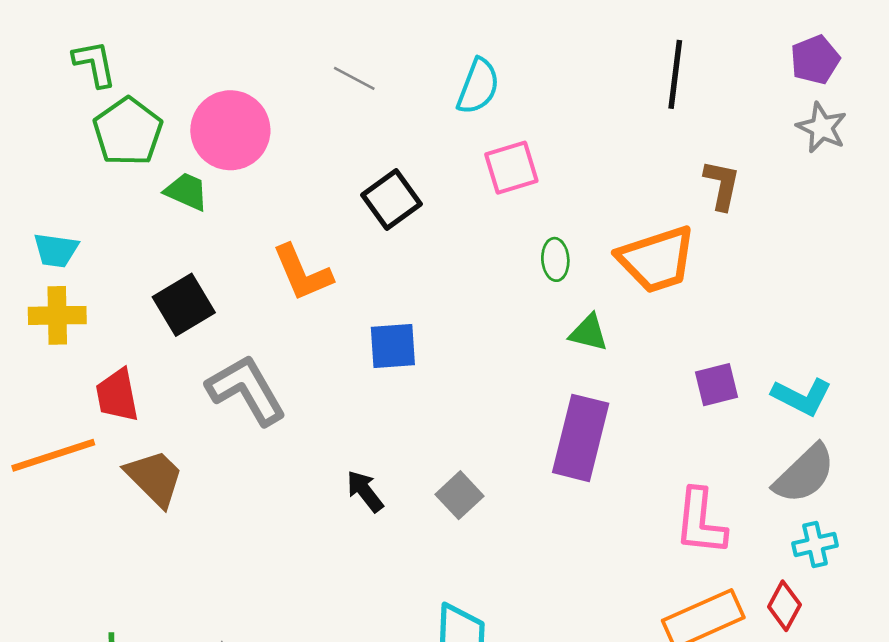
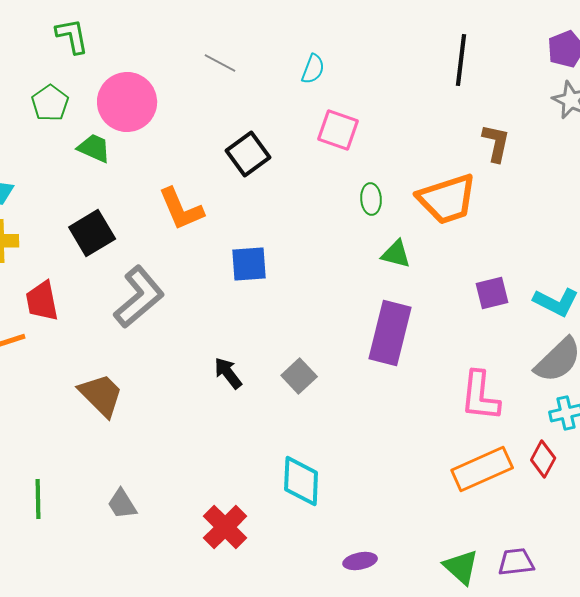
green L-shape: (95, 64) -> (72, 36), moved
cyan semicircle: (478, 86) -> (313, 69), size x0.7
green pentagon: (128, 132) -> (50, 103), size x0.7
pink square: (511, 168) -> (338, 130), turned 36
gray L-shape: (246, 390) -> (139, 297), turned 80
brown trapezoid: (154, 478) -> (101, 395), moved

